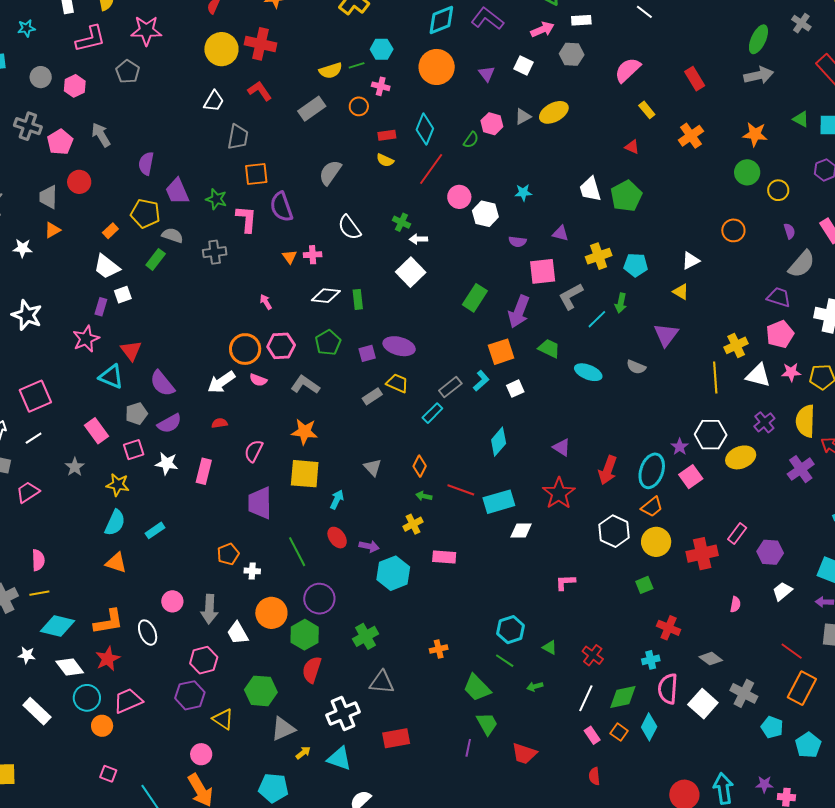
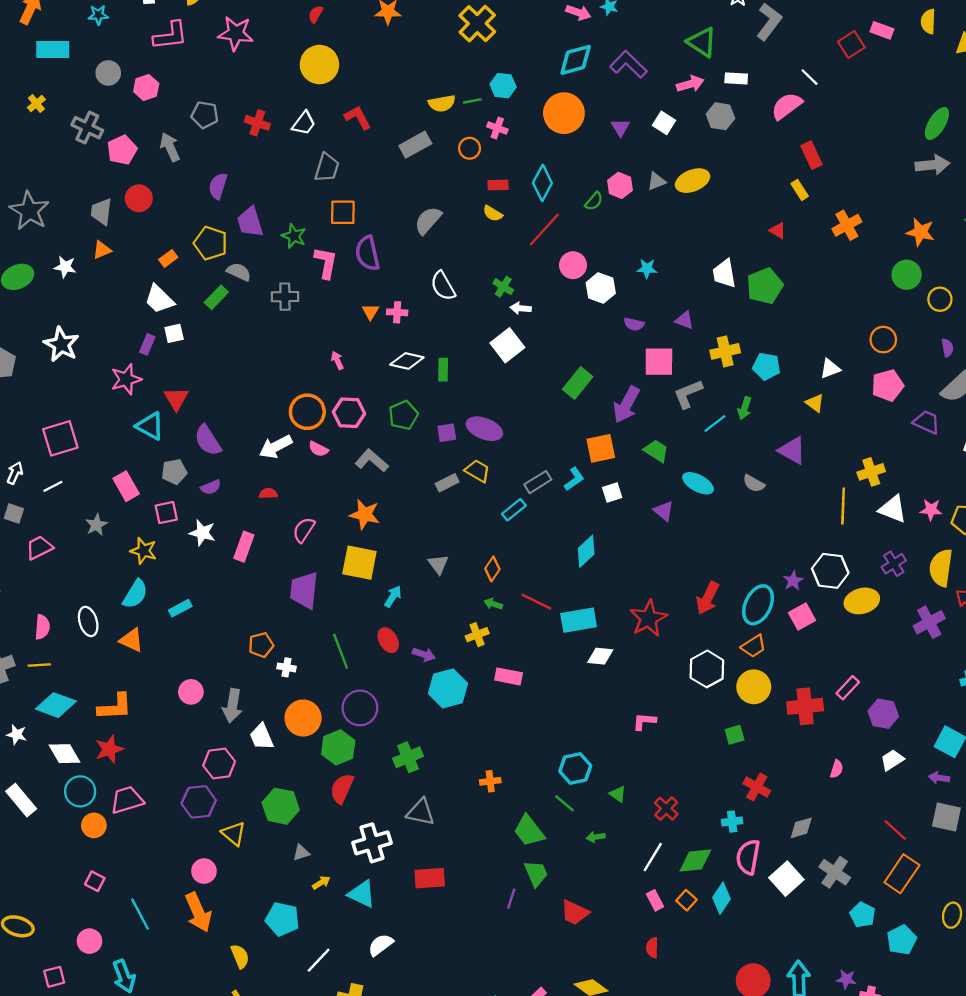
red cross: (260, 44) -> (257, 123), moved, size x0.7
pink semicircle: (628, 70) -> (787, 106), moved
gray pentagon: (128, 72) -> (205, 115), moved, turned -30
red rectangle: (695, 79) -> (812, 155), moved
pink pentagon: (780, 334) -> (888, 385), moved
purple triangle: (666, 335) -> (792, 450), turned -44
purple semicircle: (169, 423) -> (211, 487), size x0.7
purple triangle: (562, 447) -> (664, 511), moved
white ellipse: (148, 633) -> (88, 621), moved
gray diamond: (711, 659) -> (801, 828), turned -60
gray triangle: (283, 729) -> (301, 853), size x0.6

